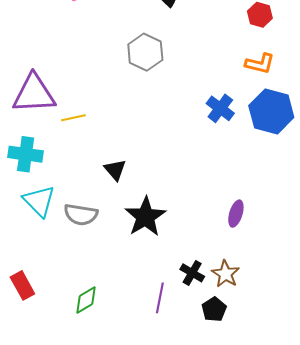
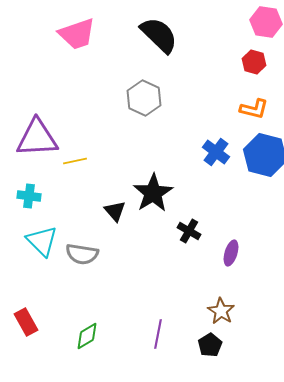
cyan cross: (26, 154) -> (29, 196), size x0.7
black star: (145, 217) -> (153, 193), moved
black cross: (192, 273) -> (189, 231), moved

